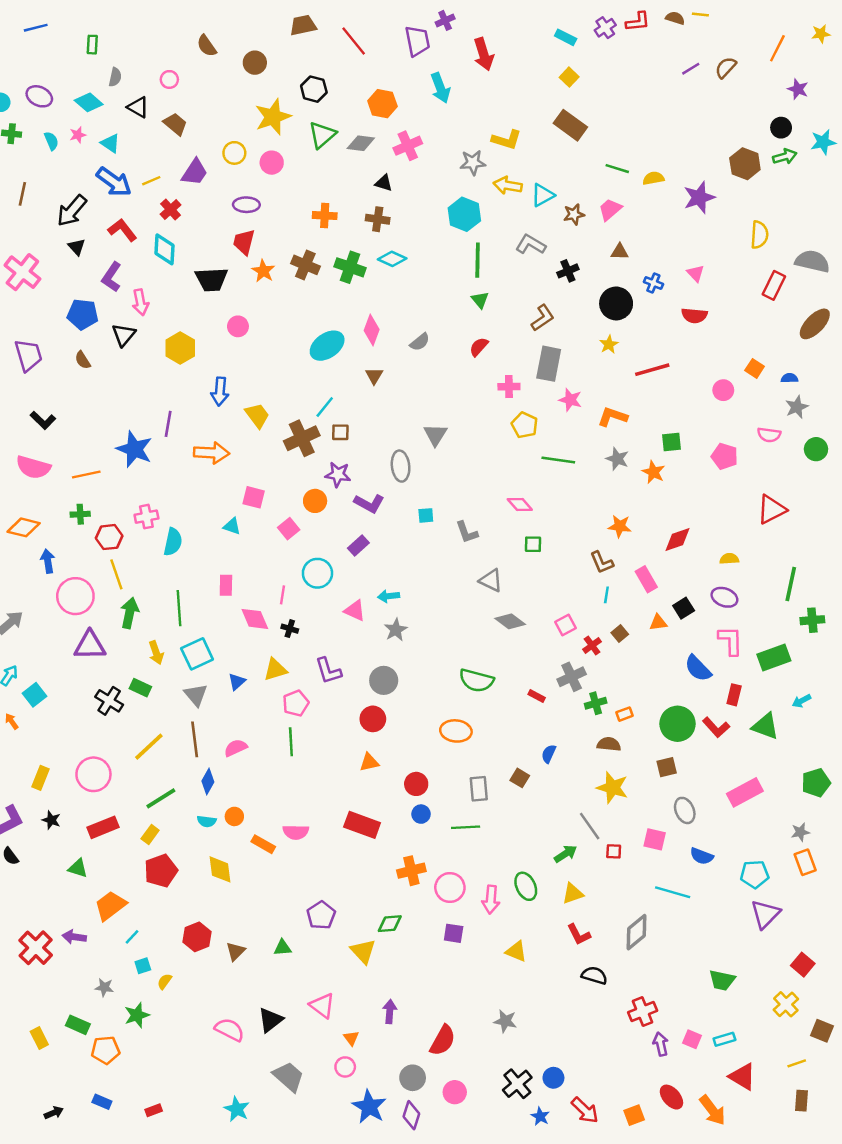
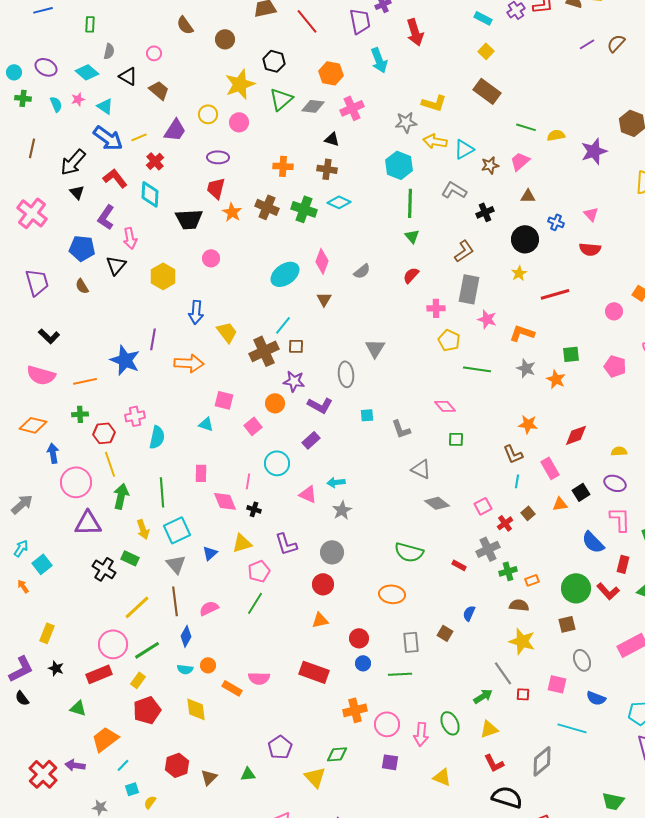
green line: (291, 742) -> (255, 603), turned 35
pink circle: (93, 774) -> (113, 644), moved
black semicircle: (594, 975) -> (507, 797), size x1.4

